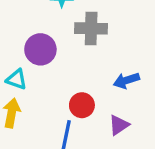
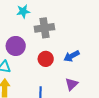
red circle: (82, 105) -> (46, 59), moved

